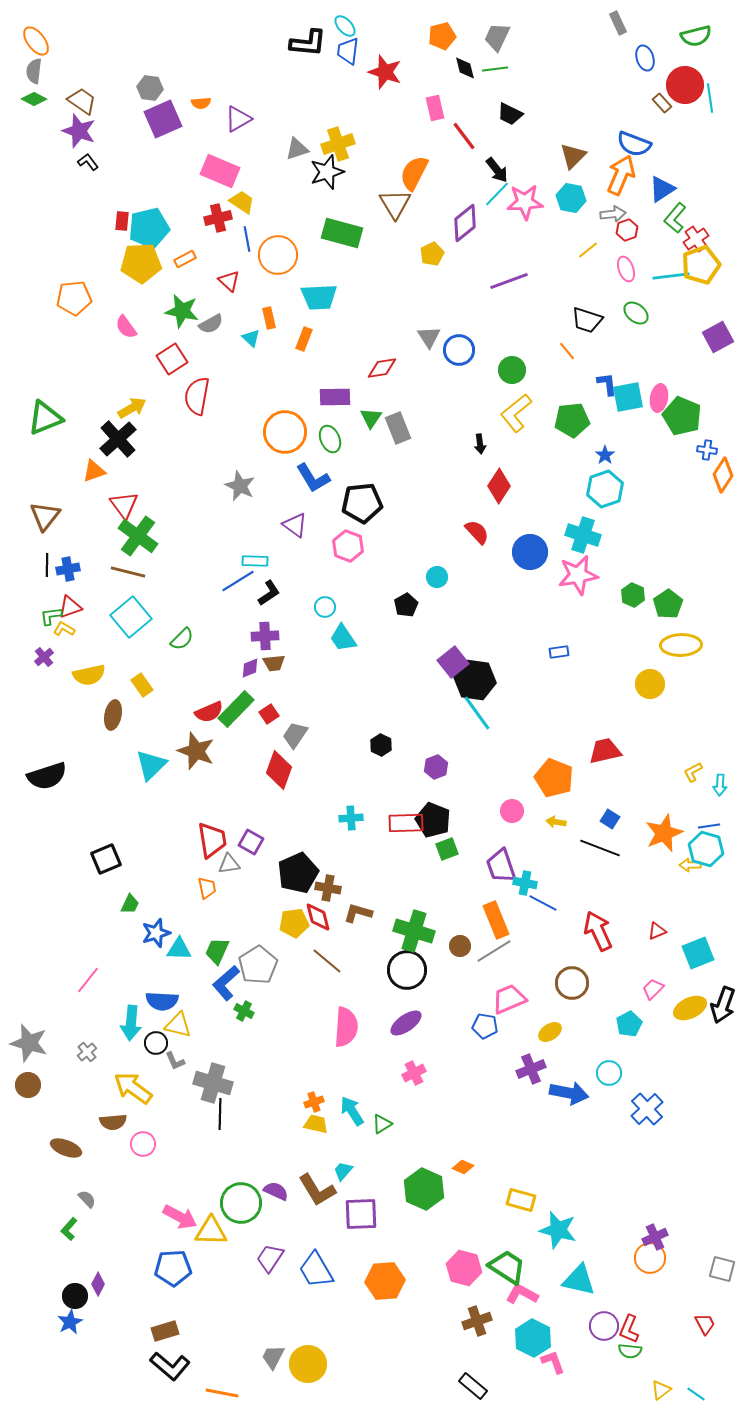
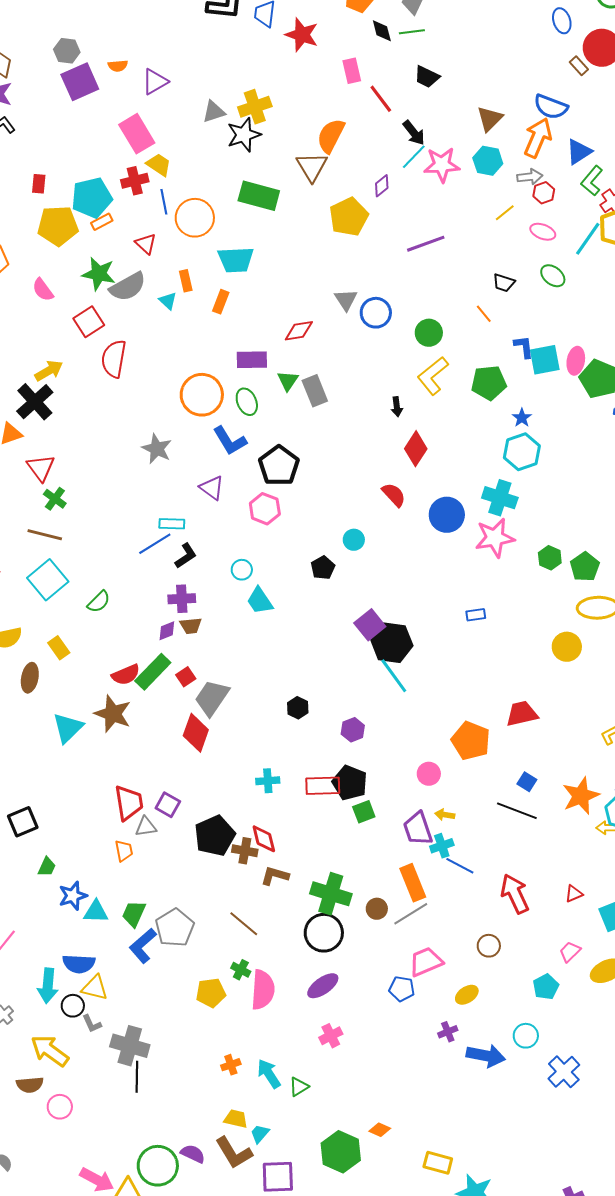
pink rectangle: (220, 171) -> (137, 134), turned 36
purple diamond: (465, 223) -> (382, 186), size x0.6
cyan pentagon: (149, 228) -> (92, 198), moved
yellow pentagon: (432, 254) -> (349, 217), size x1.6
pink ellipse: (626, 269) -> (543, 232), turned -50
cyan line: (671, 276) -> (588, 239), turned -48
black trapezoid: (587, 320) -> (504, 283), size x0.7
gray semicircle: (211, 324) -> (128, 287), size x1.5
black pentagon: (362, 503) -> (279, 466), turned -30
green cross: (138, 536) -> (55, 499), size x0.6
gray trapezoid: (295, 735) -> (212, 698), size x1.4
yellow arrow: (556, 822) -> (445, 815), moved
cyan cross: (525, 883) -> (442, 846), turned -30
red diamond: (318, 917) -> (264, 839), moved
yellow pentagon: (294, 923) -> (211, 993), moved
brown circle: (572, 983) -> (489, 946), size x0.7
green cross: (244, 1011) -> (241, 970), moved
purple cross: (531, 1069) -> (448, 1032), size x0.7
yellow trapezoid: (316, 1124) -> (236, 1119), moved

